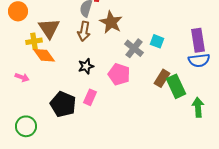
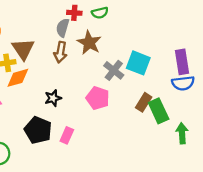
cyan square: (157, 41) -> (138, 63), size x1.6
orange diamond: (44, 55) -> (18, 78), turned -70
black star: (86, 66) -> (53, 98), moved
pink rectangle: (90, 97) -> (67, 135), moved

